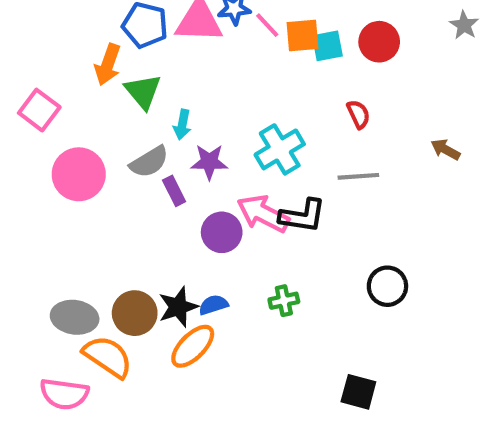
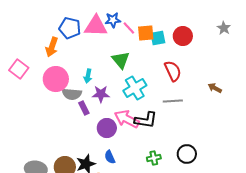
green triangle: (143, 91) -> (121, 60), moved
red semicircle: (358, 114) -> (173, 71), size x1.5
gray semicircle: (149, 162) -> (72, 94), turned 36
pink circle: (79, 174) -> (56, 79), moved
green cross: (284, 301) -> (154, 158), moved
blue semicircle: (213, 305) -> (110, 157), moved, turned -96

